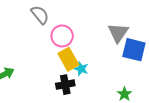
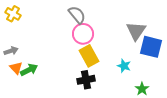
gray semicircle: (40, 15) -> (77, 15), moved
cyan star: (81, 69) -> (124, 66), moved

